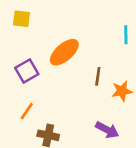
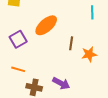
orange line: (27, 111) -> (18, 69), turned 72
purple arrow: (107, 130) -> (61, 83), moved

